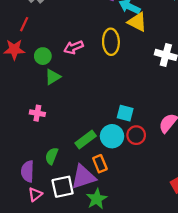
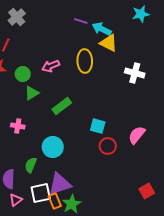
cyan circle: (112, 136) -> (53, 147), moved
green rectangle: (86, 140) -> (62, 106), moved
orange rectangle: (100, 164) -> (55, 201), moved

